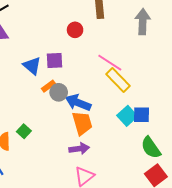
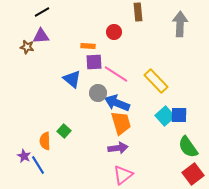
pink line: (110, 63) -> (116, 74), moved
blue triangle: (32, 66) -> (72, 79), moved
orange rectangle: (48, 86) -> (88, 46), moved, turned 40

